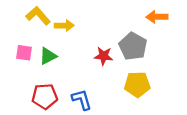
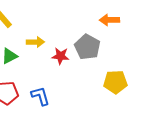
yellow arrow: (64, 26) -> (35, 42), moved
yellow pentagon: (137, 84) -> (115, 82), moved

